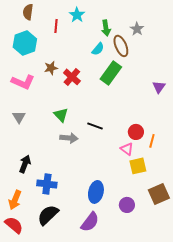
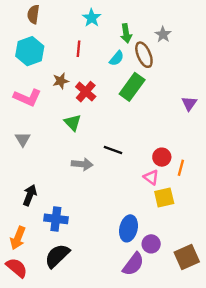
red line: (56, 26) -> (79, 49), moved
green triangle: (61, 115) -> (73, 123), moved
blue ellipse: (96, 192) -> (128, 228), moved
brown square: (159, 194) -> (187, 257), moved
purple semicircle: (90, 222) -> (133, 264), moved

